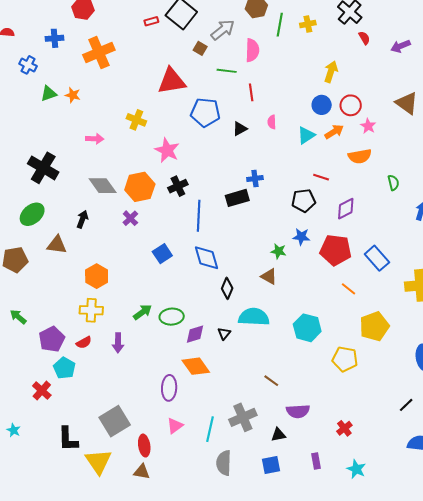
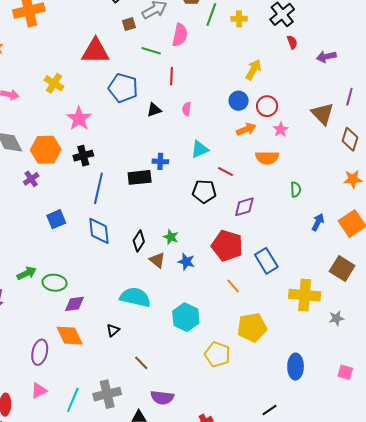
brown square: (200, 48) -> (129, 24), turned 32
cyan triangle: (306, 135) -> (200, 149), moved
blue star: (301, 237) -> (186, 262), moved
black diamond: (227, 288) -> (139, 241), moved
black triangle: (224, 334) -> (113, 330), moved

